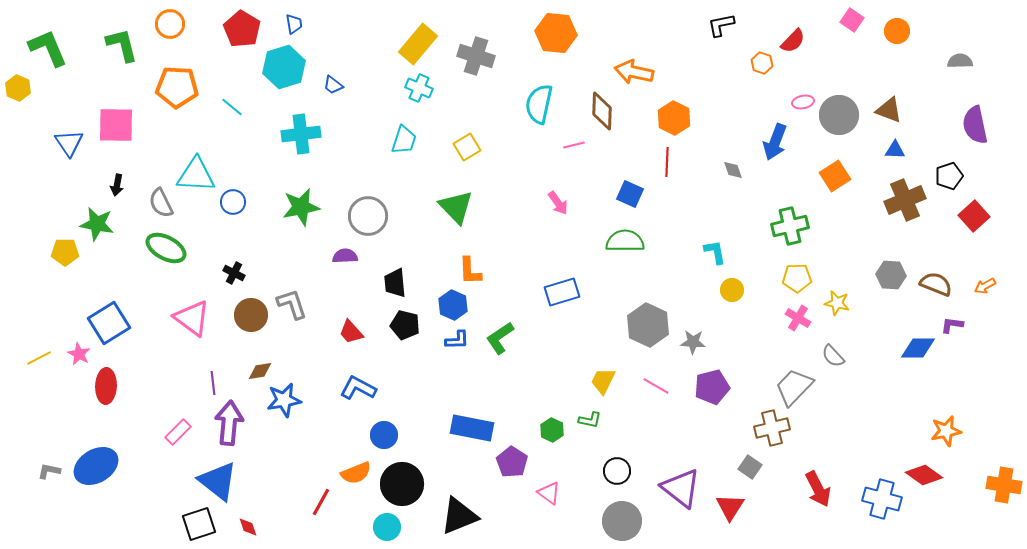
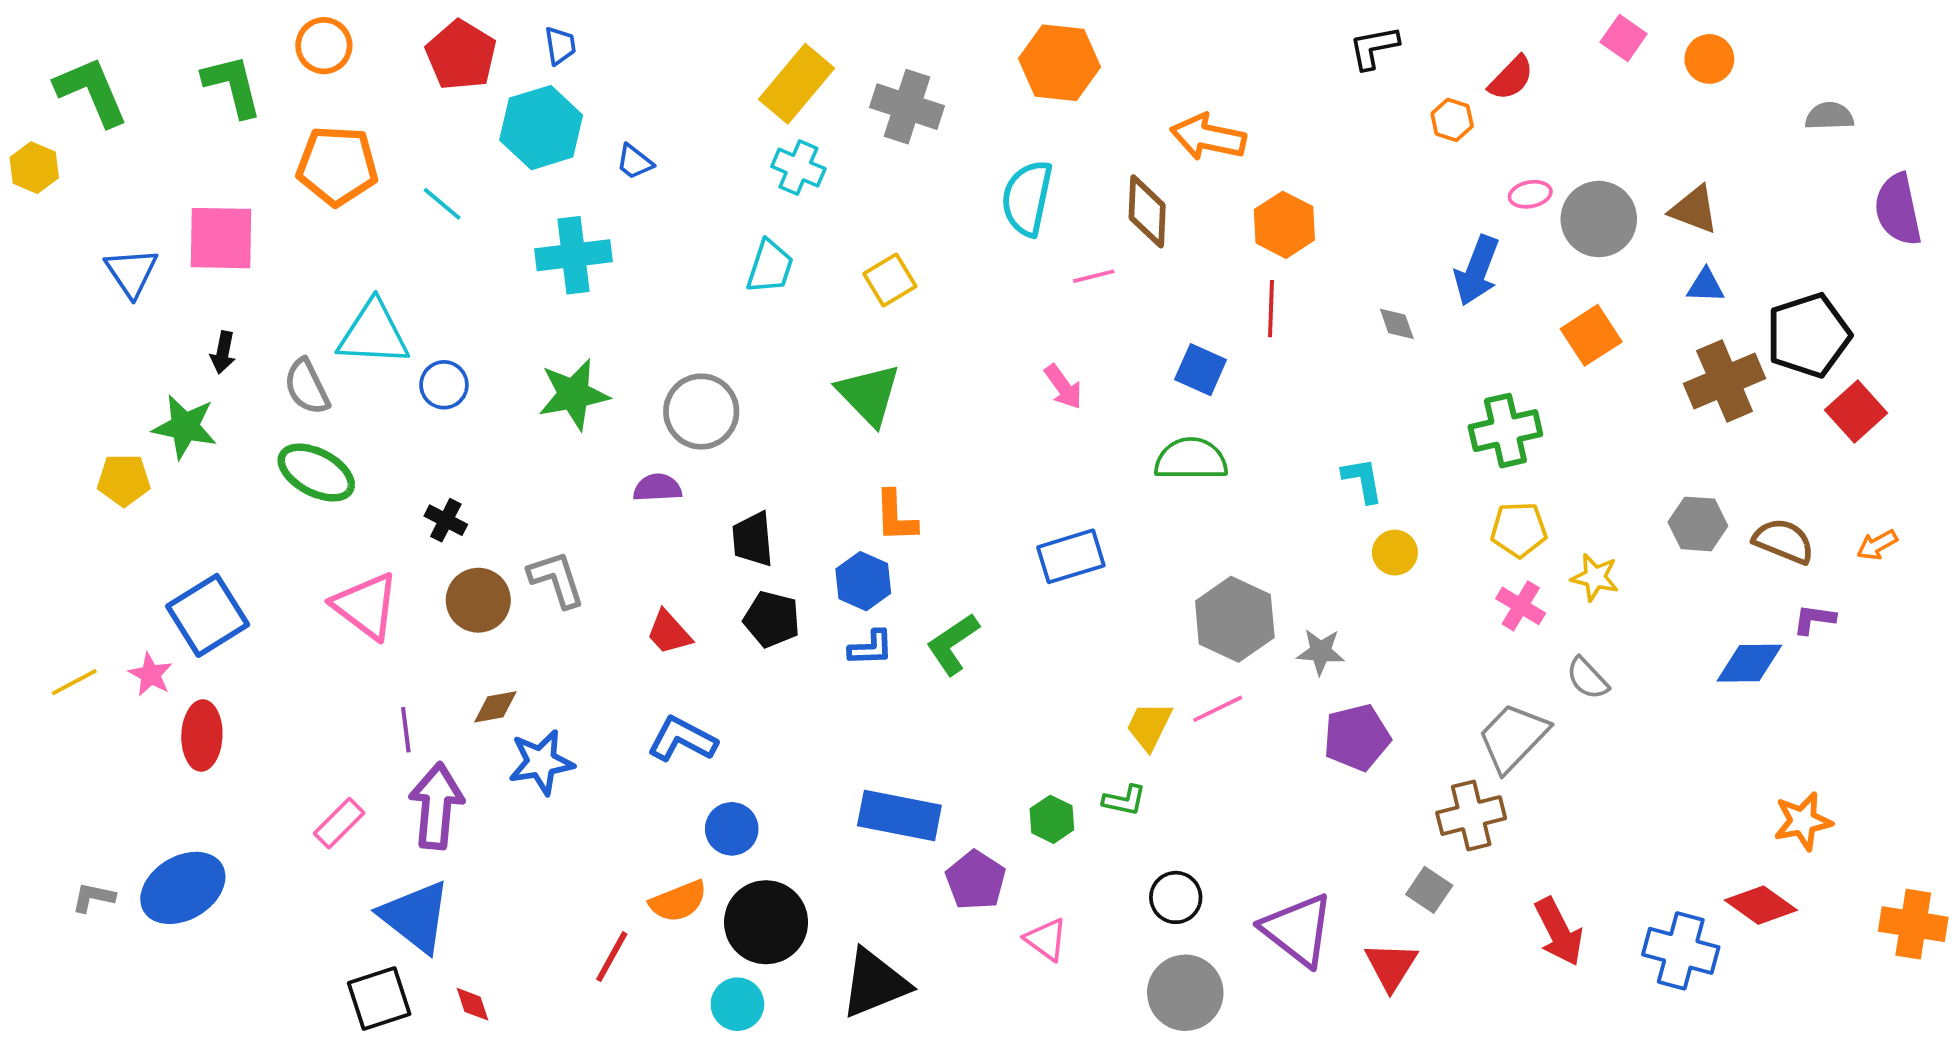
purple semicircle: (975, 125) -> (1898, 210), moved
black pentagon: (949, 176) -> (1808, 335), size x1.6
pink line: (656, 386) -> (1218, 709), moved, turned -56

